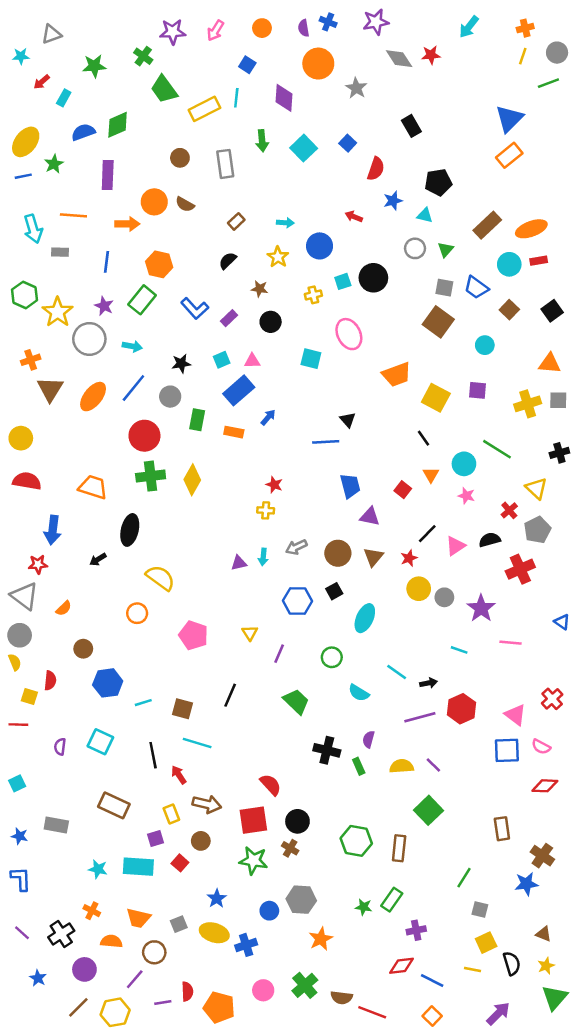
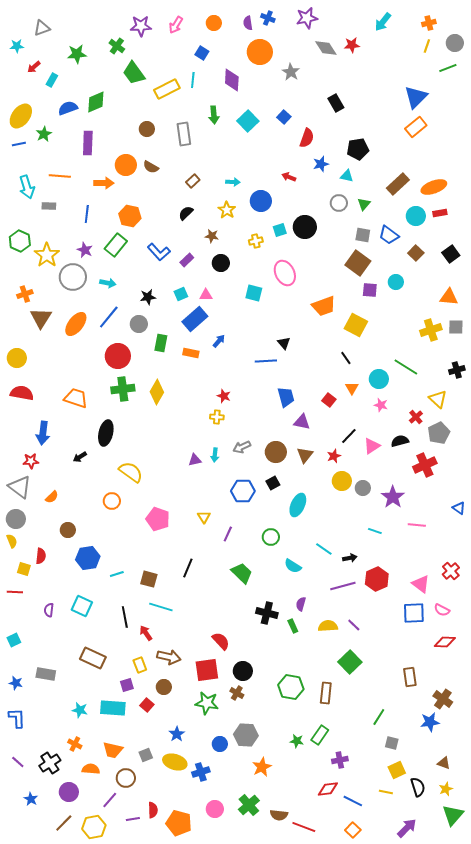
purple square: (477, 390) -> (370, 290), moved

